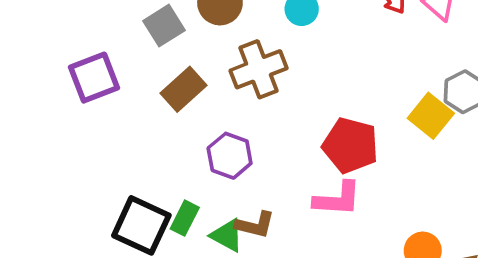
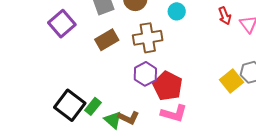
purple square: (94, 78) -> (62, 24), turned -32
red pentagon: (350, 145) -> (168, 86), moved
purple hexagon: (230, 156) -> (145, 74), moved

